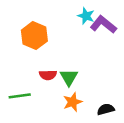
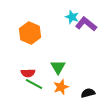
red semicircle: (48, 75) -> (28, 73), moved
green line: (20, 96) -> (34, 84), moved, turned 36

